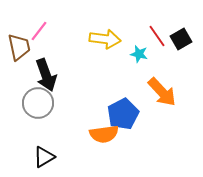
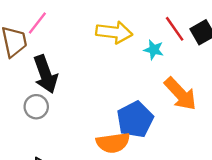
gray circle: (38, 103) -> (36, 107), size x0.7

